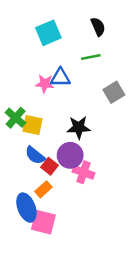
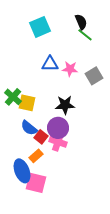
green line: (91, 57) -> (85, 35), moved, turned 49
pink star: (45, 84) -> (70, 69), moved
pink cross: (83, 172) -> (58, 142), moved

